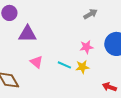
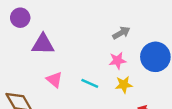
gray arrow: (90, 14) -> (121, 33), moved
yellow star: (82, 67) -> (124, 85), moved

